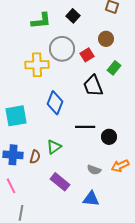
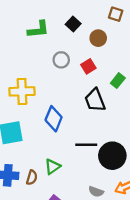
brown circle: (106, 39) -> (98, 38), moved
gray circle: (62, 49) -> (61, 60), size x0.6
yellow cross: (37, 65) -> (22, 91), moved
black circle: (109, 137) -> (112, 156), size x1.6

